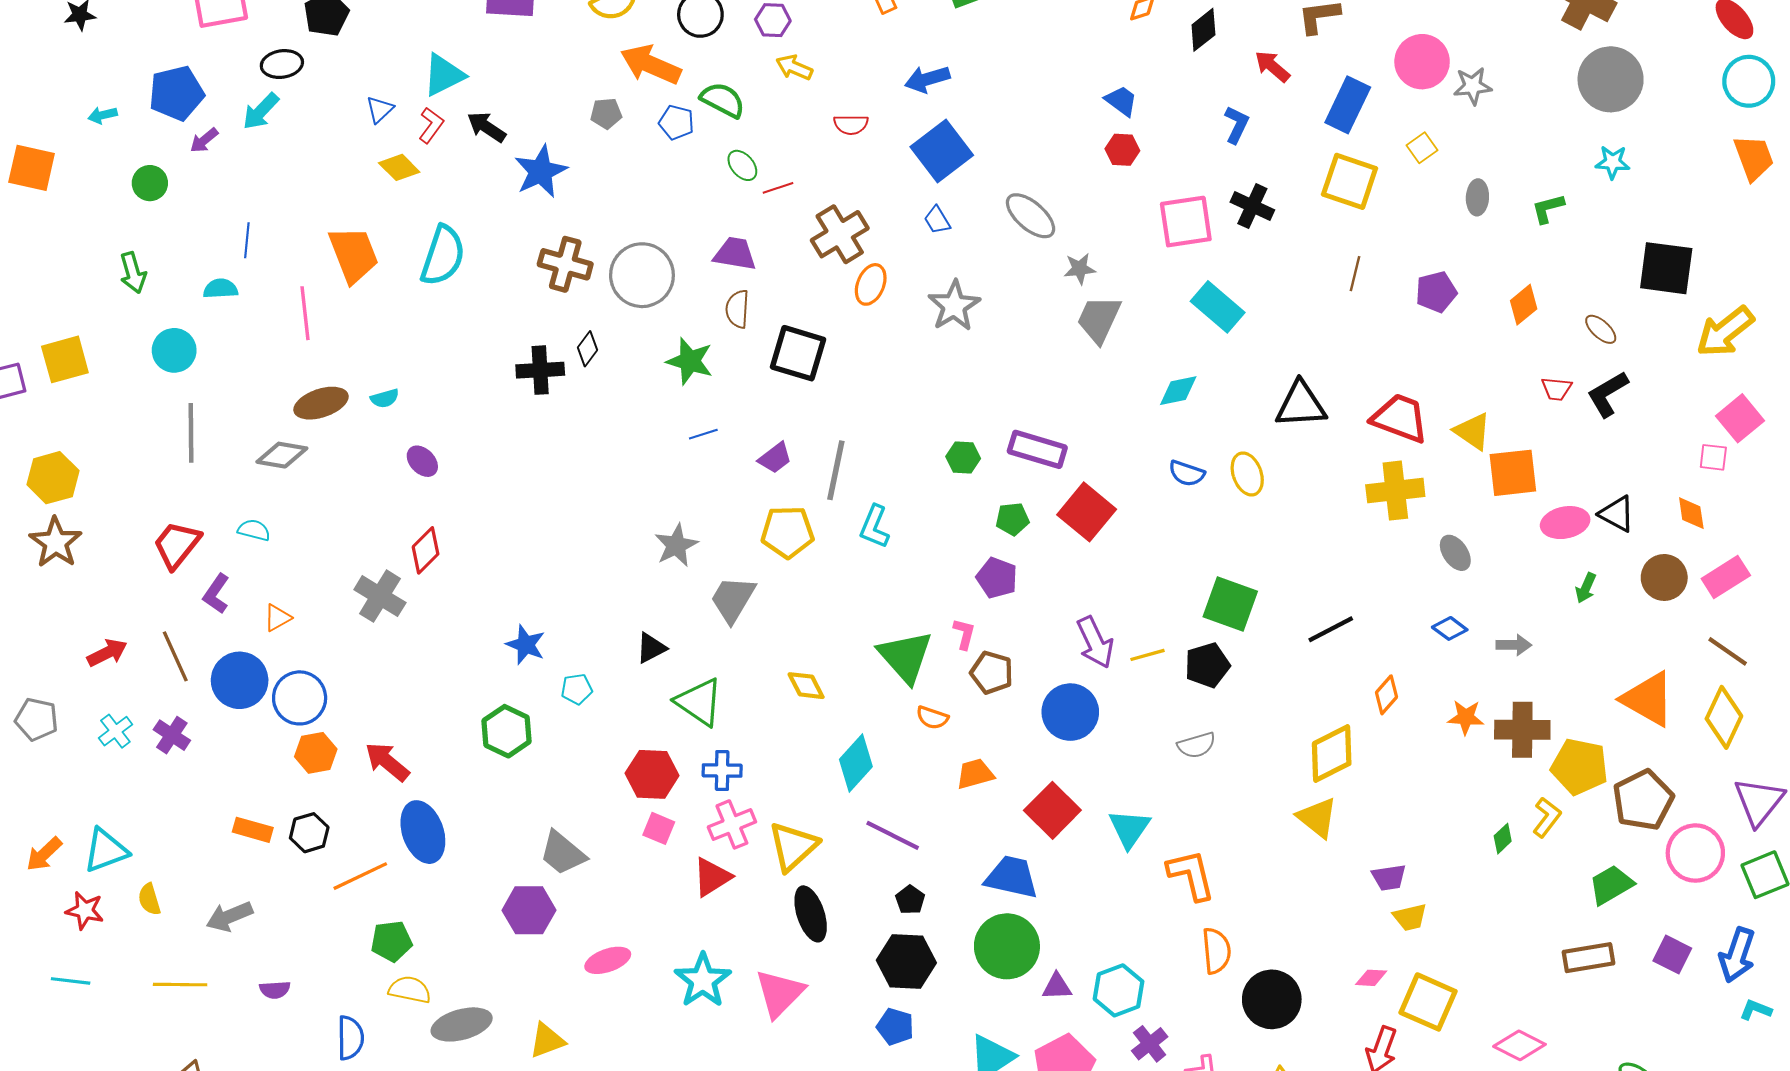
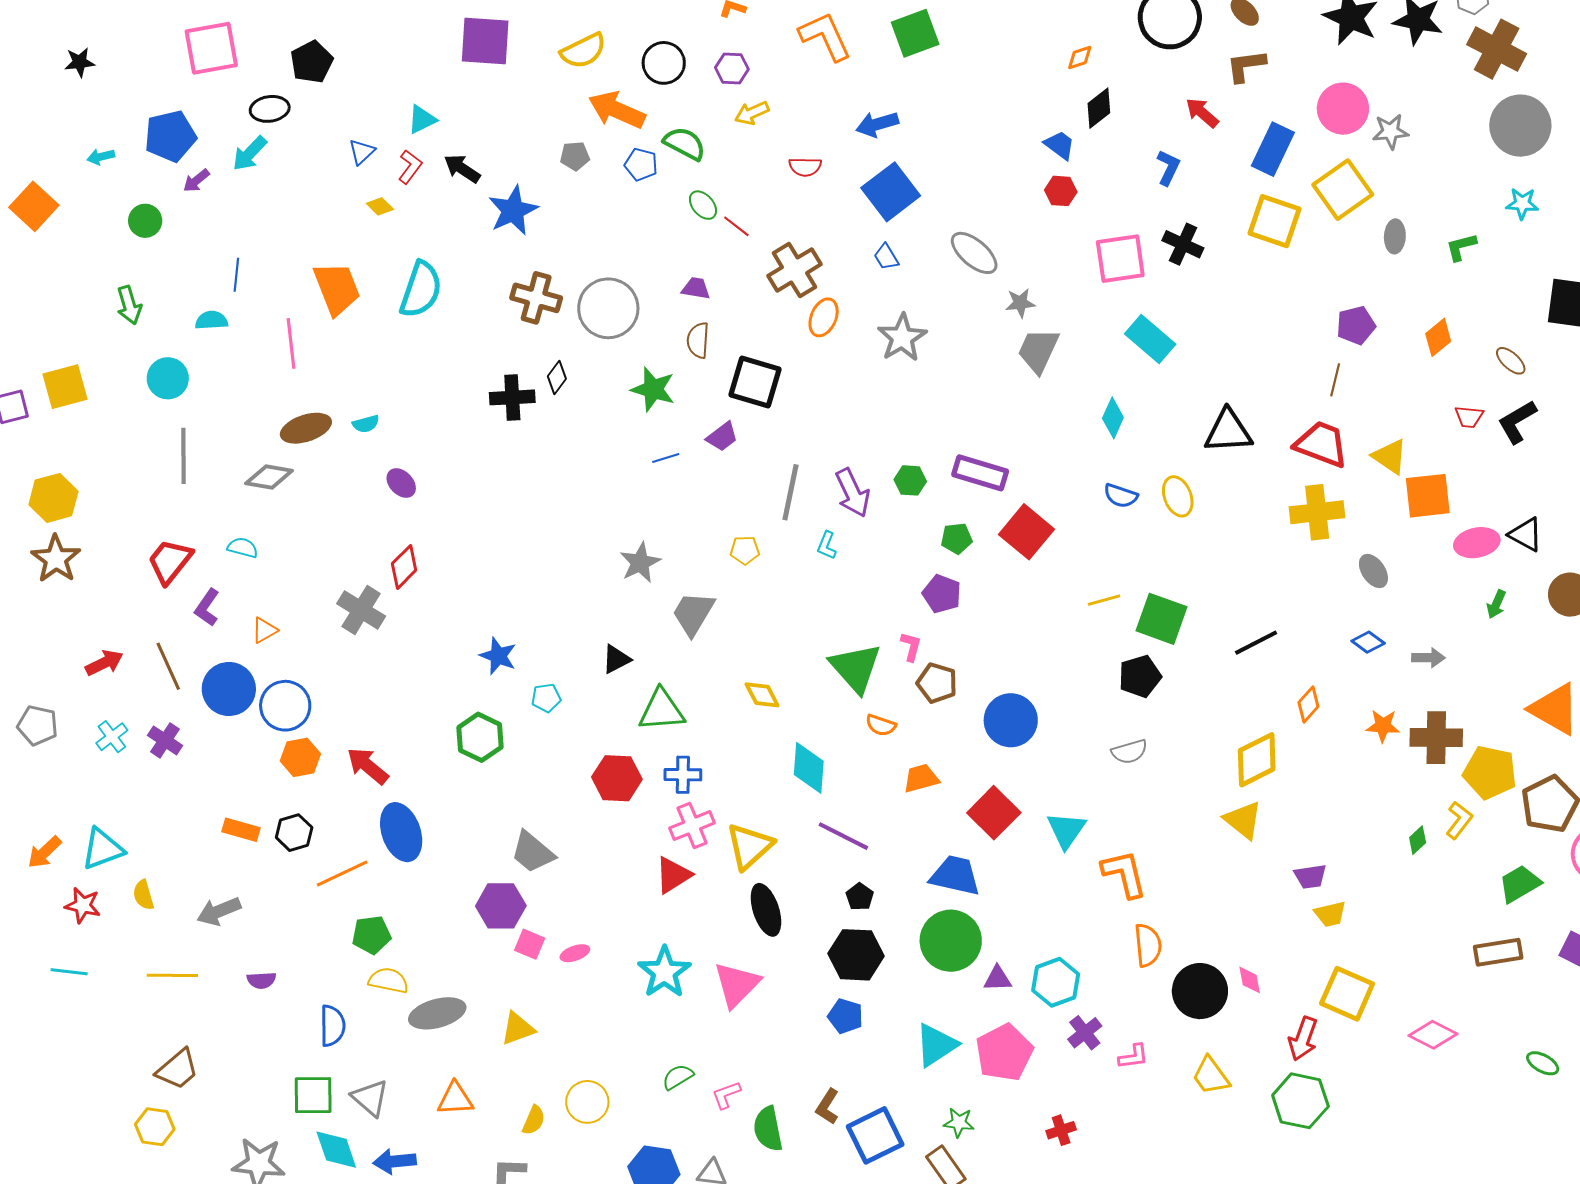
black diamond: (1203, 30) -> (1099, 108), moved
yellow arrow: (794, 67) -> (752, 113), turned -48
cyan triangle: (444, 75) -> (422, 119), size x0.7
yellow square: (1422, 148) -> (1343, 190), size x2.0
yellow diamond: (399, 167) -> (380, 206), size x0.7
orange square: (32, 168) -> (34, 206), turned 30
red line: (778, 188) -> (736, 226), turned 56
purple trapezoid: (735, 254) -> (696, 288), size x0.7
brown line: (1355, 274) -> (1335, 380), moved
cyan diamond: (1178, 391) -> (1113, 418), turned -54
purple trapezoid: (775, 458) -> (722, 437), moved
cyan L-shape: (874, 527) -> (827, 545), size x0.7
yellow pentagon: (787, 532) -> (745, 550), size x0.6
purple arrow: (1095, 642) -> (853, 493), moved
yellow line: (1148, 655) -> (1104, 600), moved
green triangle: (699, 702) -> (661, 710), turned -39
cyan diamond: (856, 763) -> (809, 768), turned -38
pink square: (659, 828) -> (530, 944), moved
pink ellipse: (608, 960) -> (575, 953), size x0.7
pink diamond: (1371, 978) -> (1250, 980), moved, turned 76

